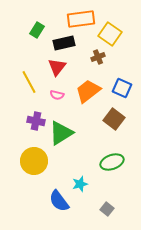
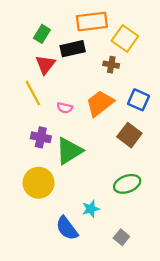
brown cross: (98, 57) -> (111, 65), turned 32
red triangle: (57, 67) -> (45, 65), moved

